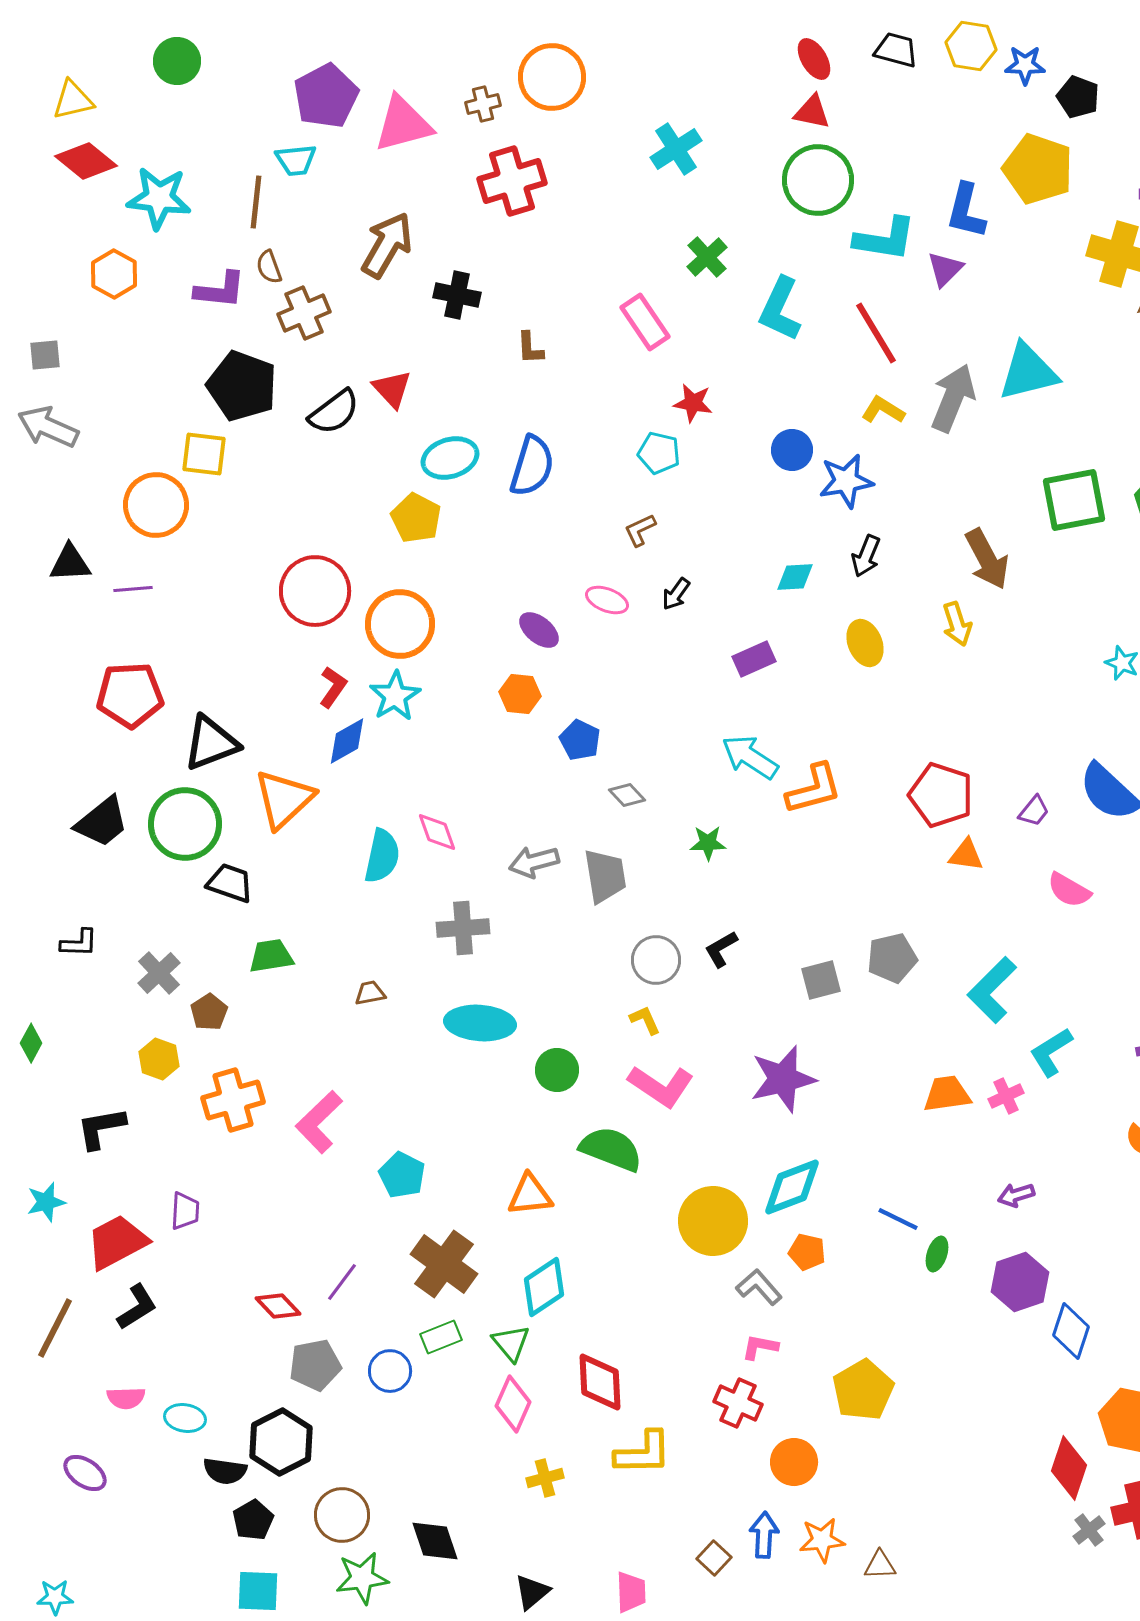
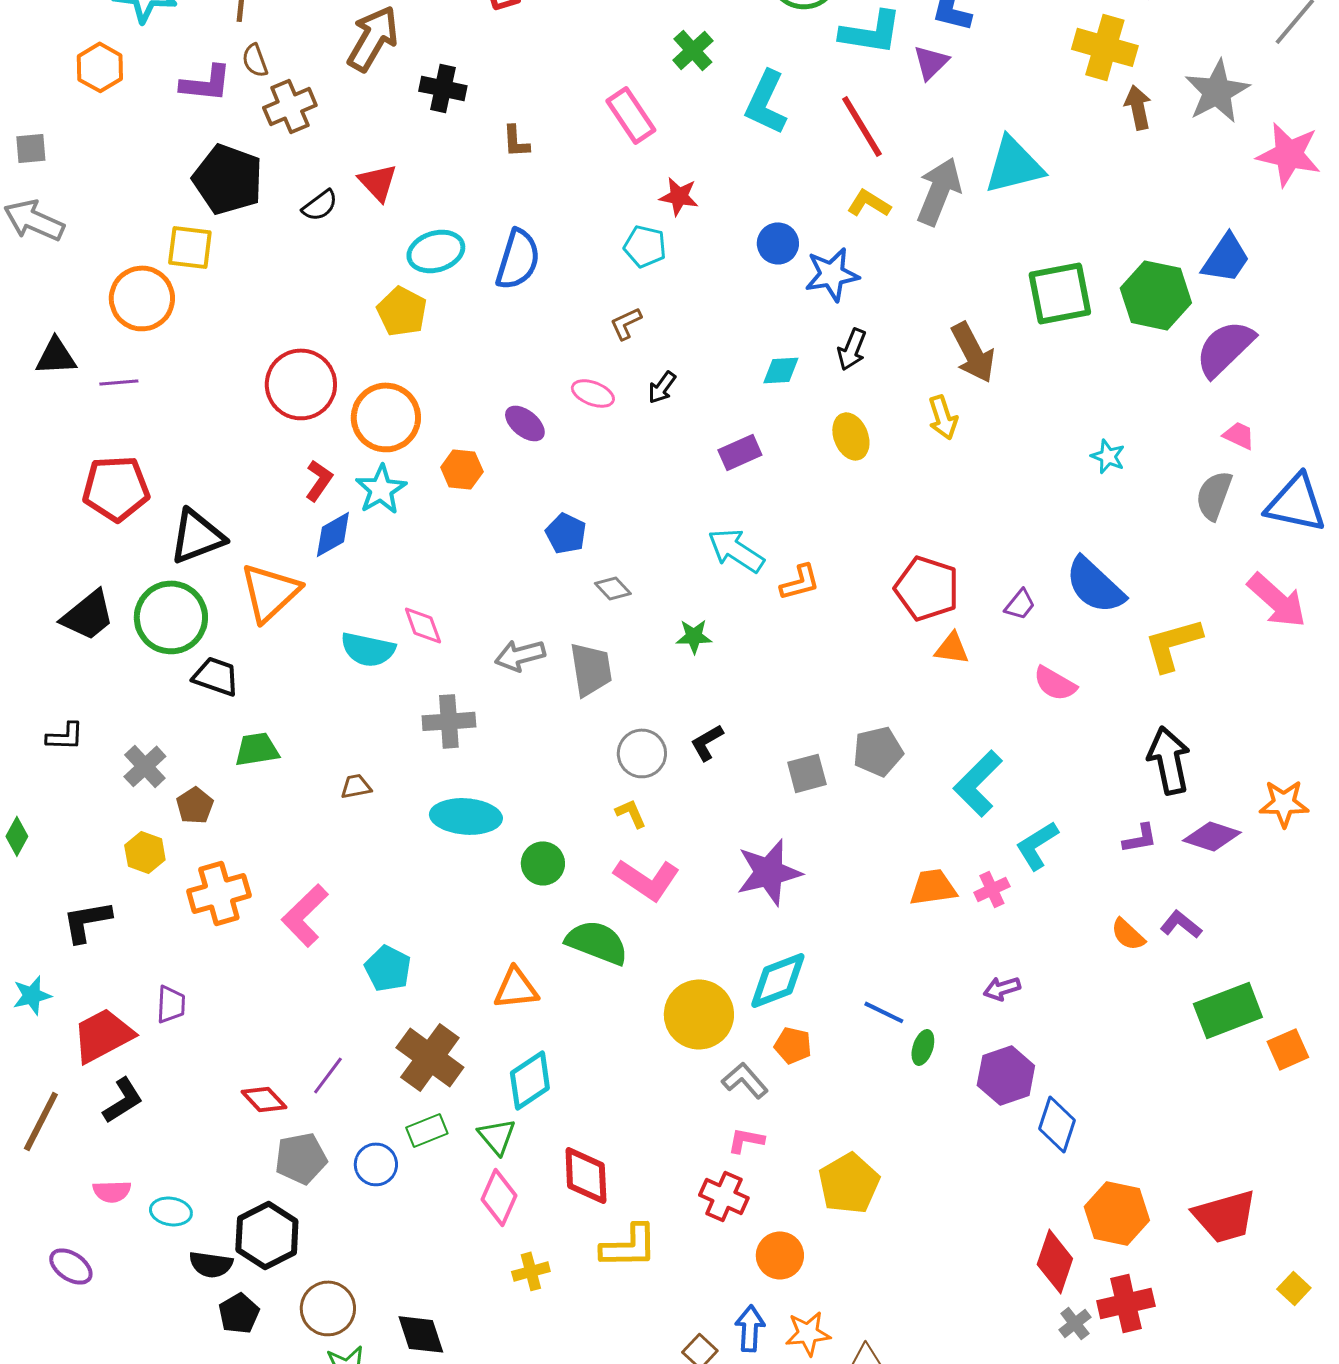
black semicircle: (334, 412) -> (320, 205), size x0.7
orange hexagon: (520, 694) -> (462, 469), moved
orange L-shape: (814, 789) -> (800, 582), size x0.7
cyan semicircle: (382, 856) -> (368, 649), turned 90

